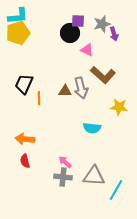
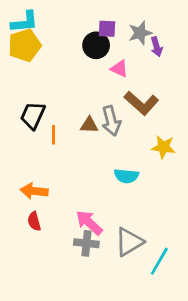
pink arrow: (65, 162) -> (89, 223), size x1.5
gray triangle: (94, 176) -> (129, 242), turned -35

